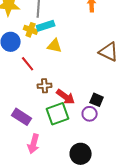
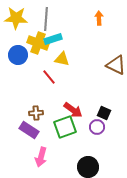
yellow cross: (31, 30) -> (38, 43), size x1.5
red line: (28, 64) -> (49, 77), moved
brown cross: (45, 86) -> (36, 113), moved

